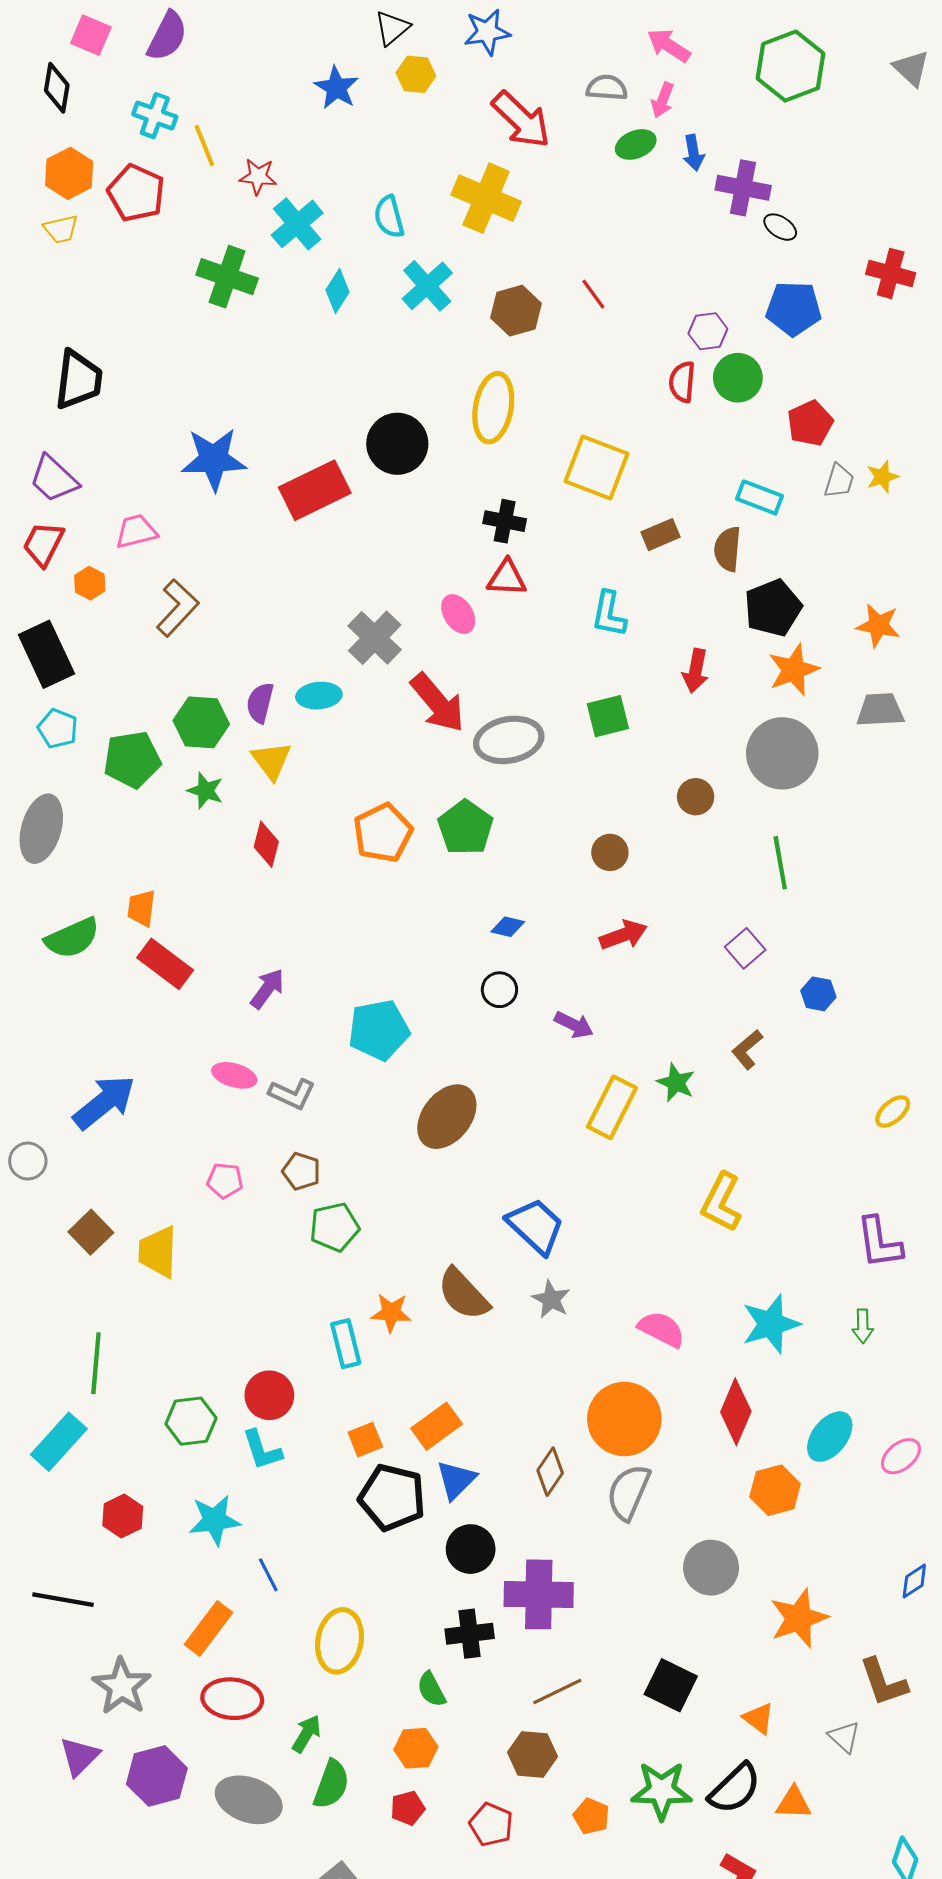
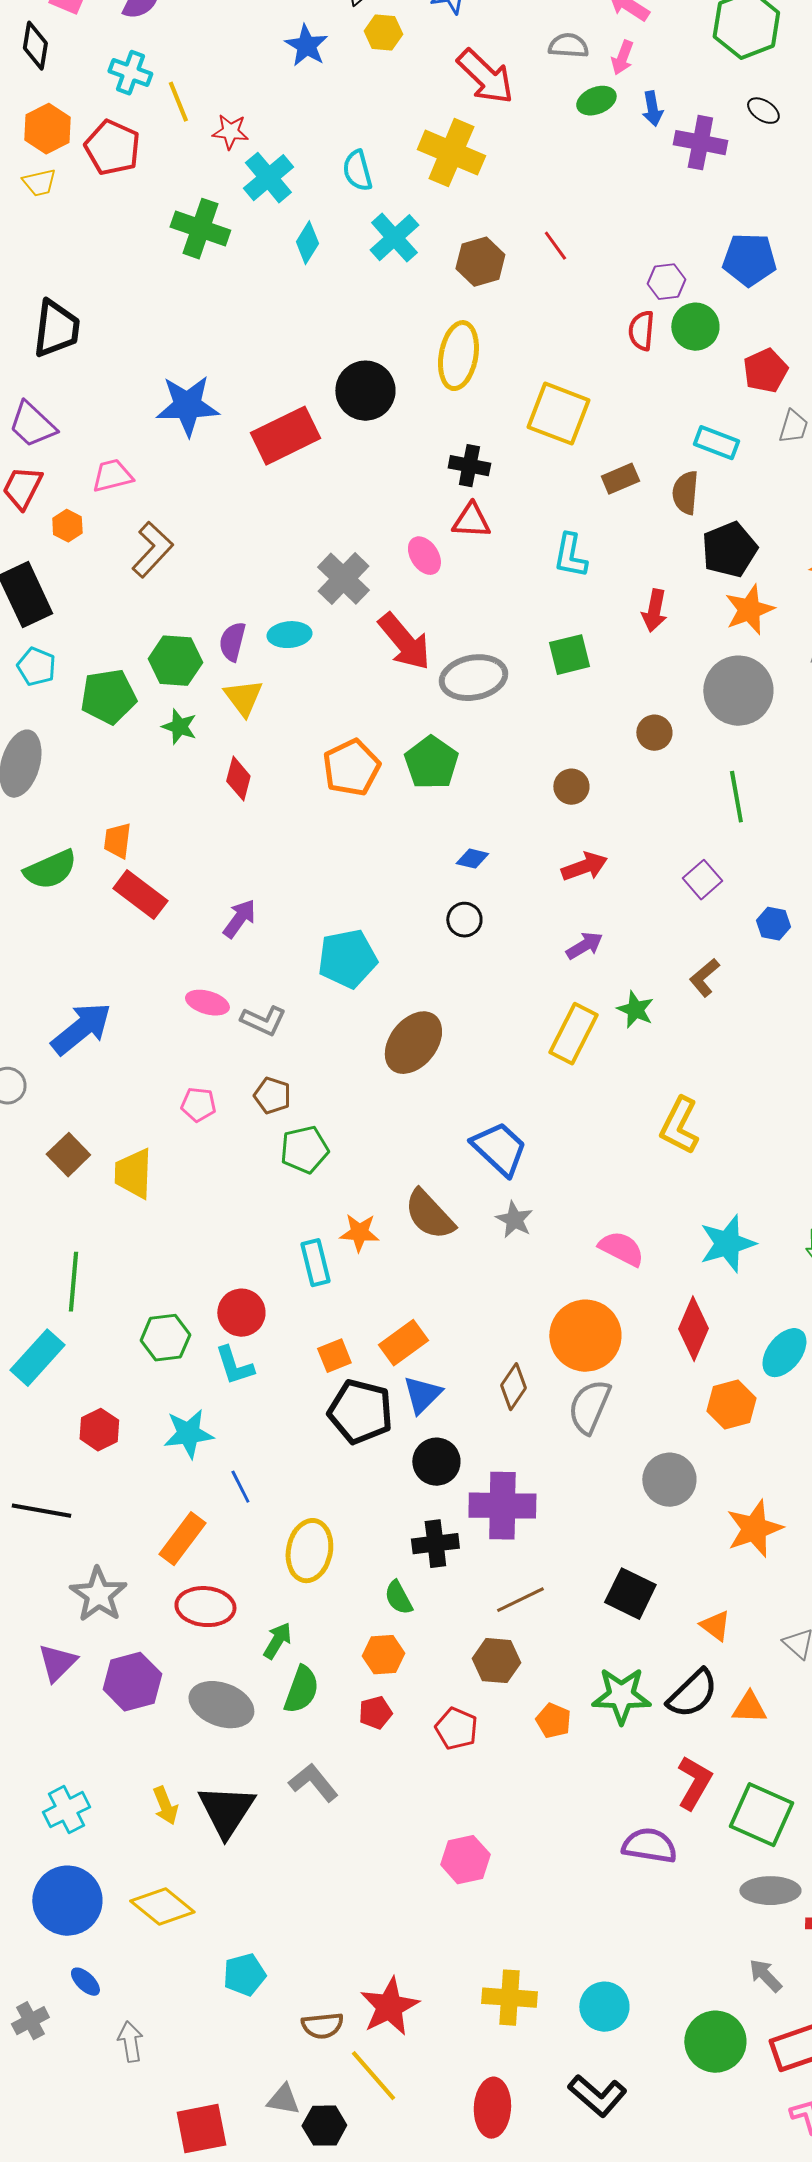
black ellipse: (780, 227) -> (763, 111), moved
purple arrow: (574, 1025) -> (584, 946), moved, turned -57

